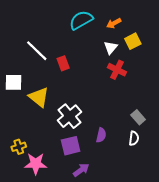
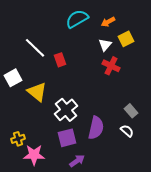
white square: (14, 82) -> (13, 78), turned -30
purple semicircle: (101, 135) -> (96, 128), size x1.6
white semicircle: (134, 138) -> (127, 131), turned -56

